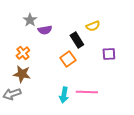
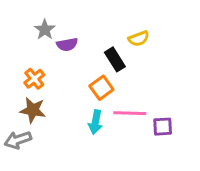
purple square: (109, 54) -> (163, 127), moved
pink line: (87, 92) -> (130, 113), moved
cyan arrow: (64, 95) -> (95, 122), moved

